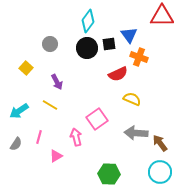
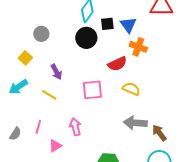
gray circle: (50, 44) -> (41, 34), moved
black square: (109, 44) -> (107, 24), moved
cyan arrow: (19, 111) -> (18, 87), moved
pink square: (97, 119) -> (92, 90), moved, turned 30

